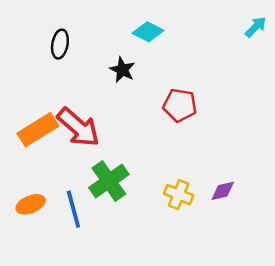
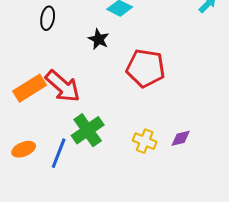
red pentagon: (180, 105) -> (146, 68), size x1.4
blue line: (73, 209) -> (59, 153), turned 36

